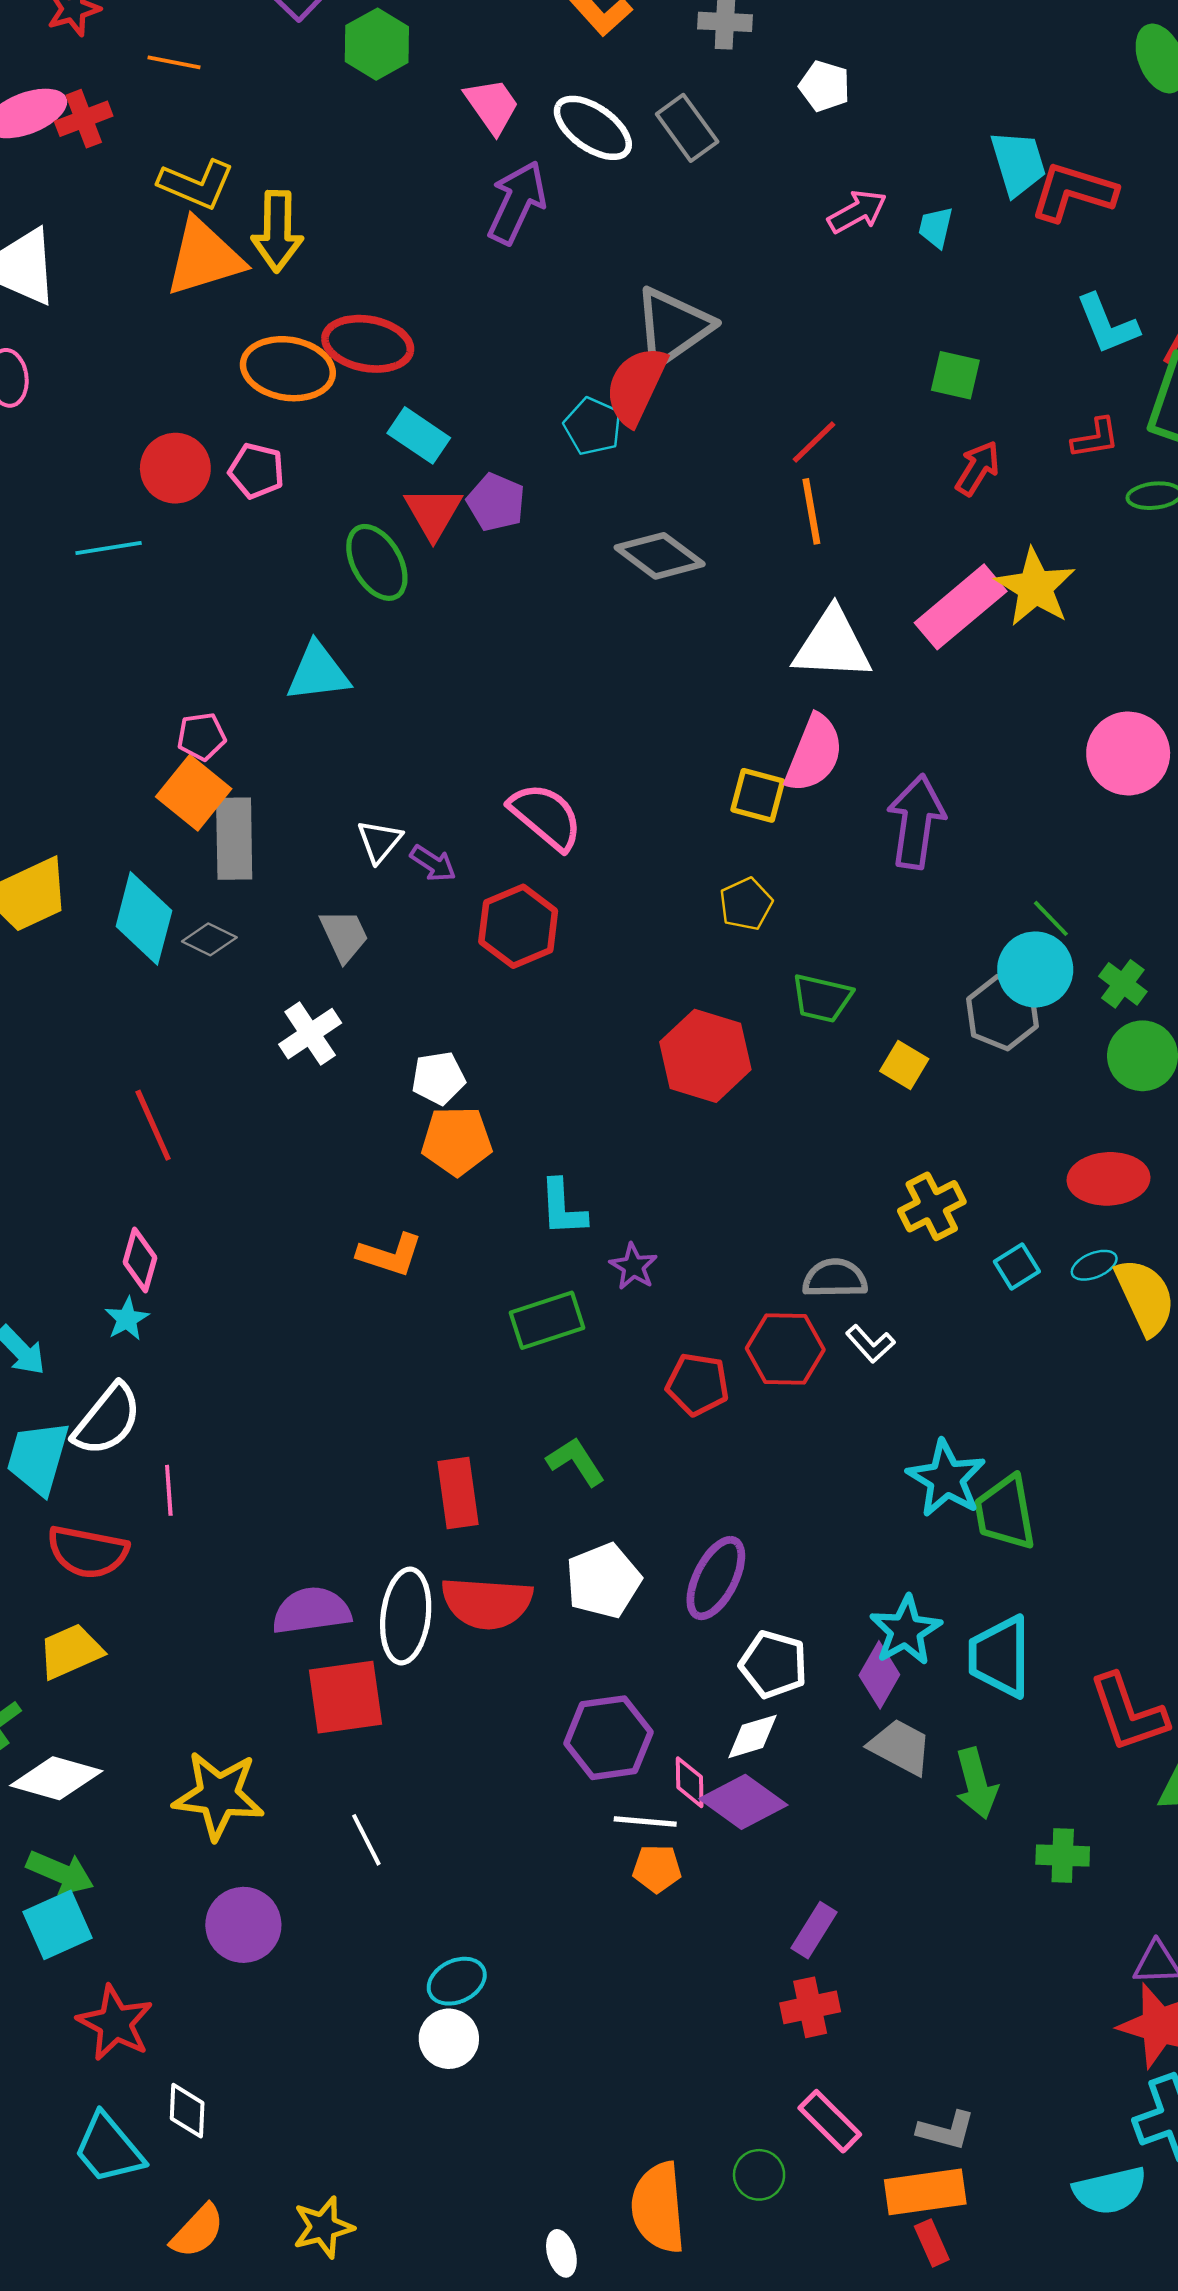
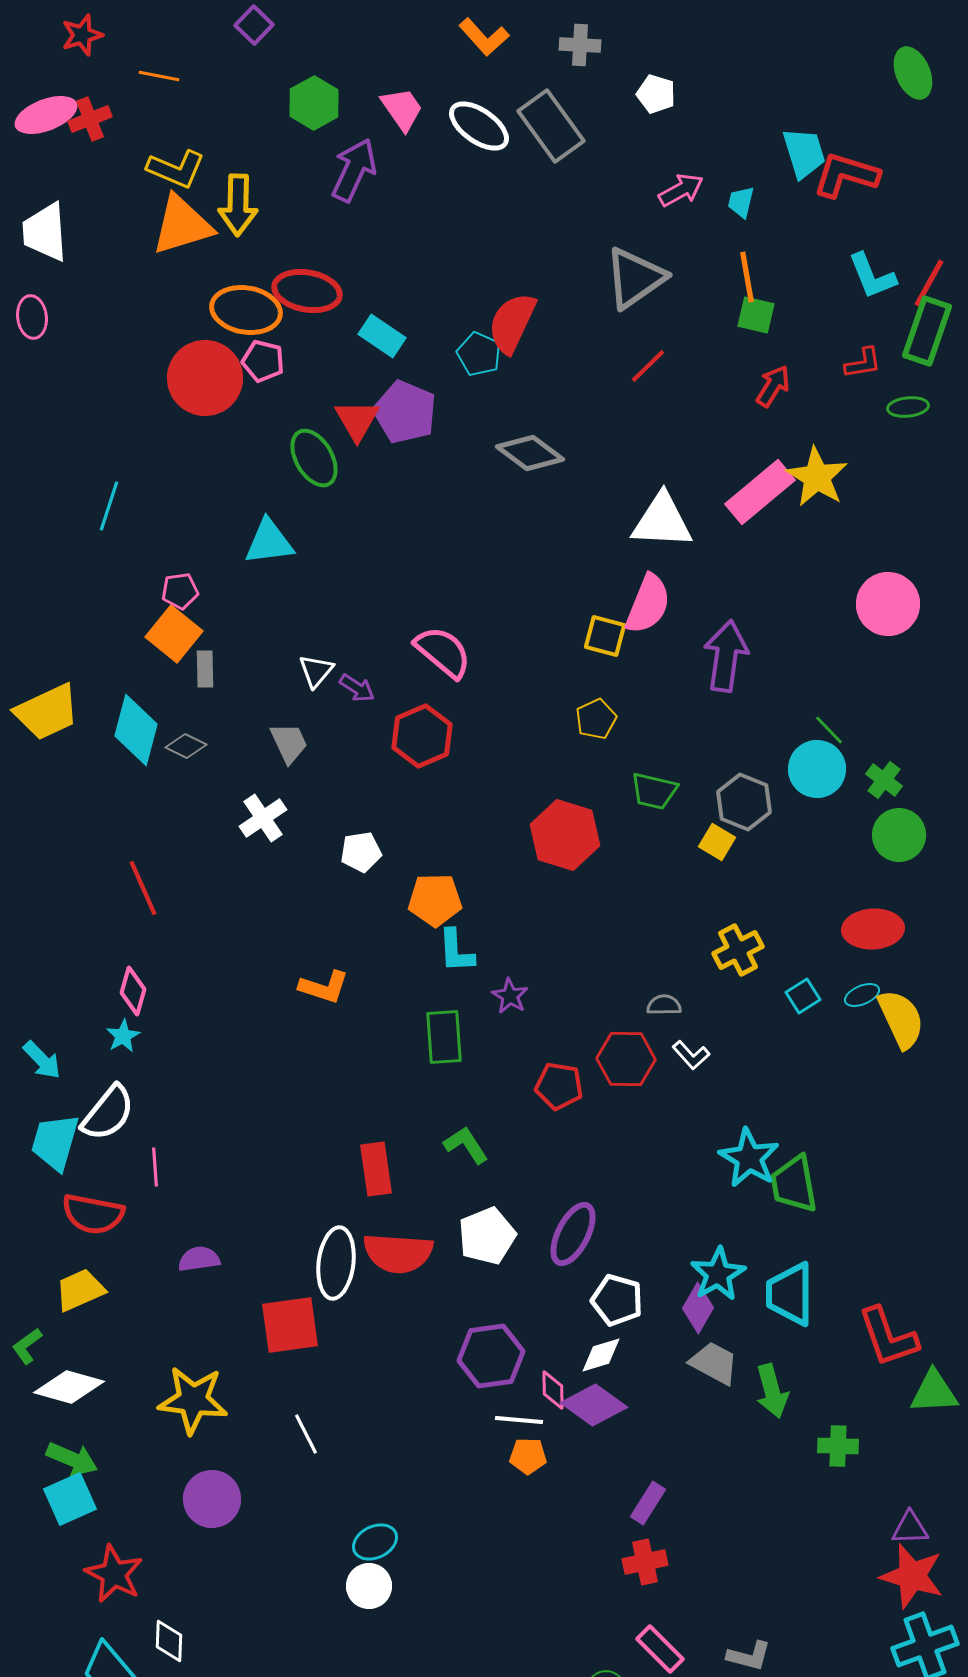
green hexagon: (377, 44) -> (314, 103), moved
gray rectangle: (687, 128) -> (551, 126), size x1.4
purple arrow: (517, 202) -> (354, 170), moved
gray triangle: (673, 327) -> (635, 278), moved
cyan rectangle: (419, 435) -> (382, 336), moved
red circle: (175, 468) -> (205, 378), moved, size x1.4
pink pentagon: (256, 471) -> (263, 361), moved
purple pentagon: (496, 502) -> (405, 412), size x1.4
orange line: (811, 511) -> (747, 277), moved
cyan line: (109, 548) -> (109, 506), moved, turned -63
gray rectangle: (234, 839) -> (205, 669), size x0.6
gray hexagon: (1002, 1013) -> (744, 802), moved
orange pentagon: (457, 1141) -> (435, 900), moved
gray semicircle: (835, 1278) -> (664, 1005), size x0.7
green rectangle: (547, 1320) -> (444, 1037), turned -76
purple semicircle: (311, 1611) -> (199, 1259), moved, size x0.7

